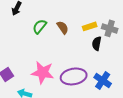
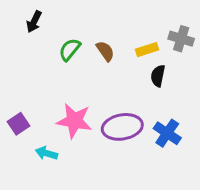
gray cross: (110, 28) -> (181, 39), moved

